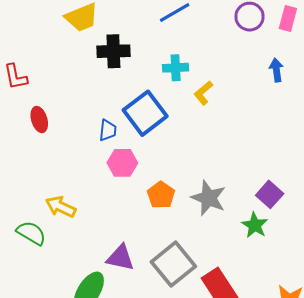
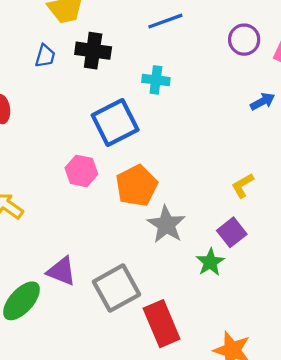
blue arrow: (276, 70) -> (263, 101), turned 60
yellow L-shape: (203, 93) -> (243, 185), moved
blue trapezoid: (108, 130) -> (45, 56), moved
orange pentagon: (161, 195) -> (137, 186), moved, size x1.4

